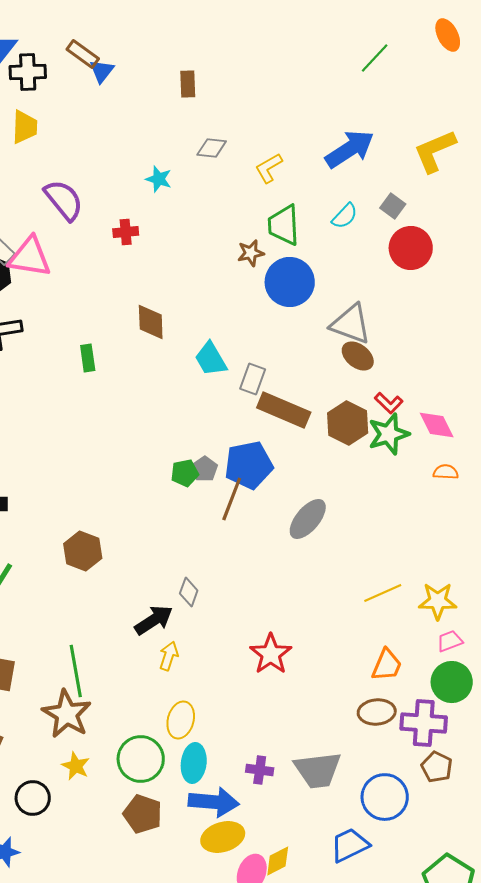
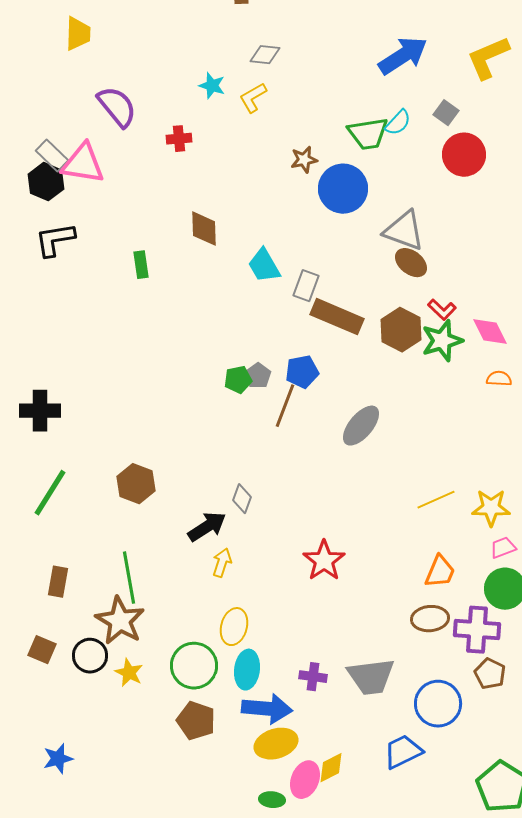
yellow L-shape: (269, 168) -> (253, 98), moved
green trapezoid: (284, 225) -> (368, 134), moved, turned -96
blue pentagon: (249, 465) -> (302, 372), size x0.7
brown hexagon: (83, 551) -> (136, 484), moved
black circle: (33, 798) -> (90, 656), moved

